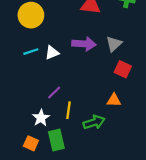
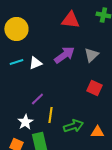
purple arrow: (84, 44) -> (64, 55), turned -40
red square: (123, 69) -> (94, 88), moved
orange triangle: (114, 100) -> (97, 132), moved

